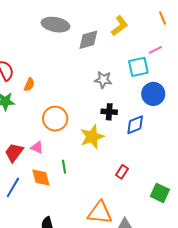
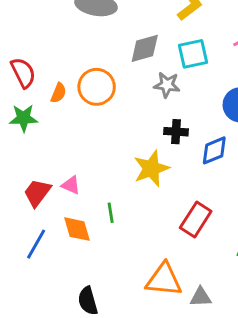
gray diamond: (88, 40) -> (145, 48), moved
cyan square: (138, 67) -> (193, 54), moved
orange circle: (55, 119) -> (97, 87), moved
red rectangle: (122, 172) -> (196, 219), size x1.6

